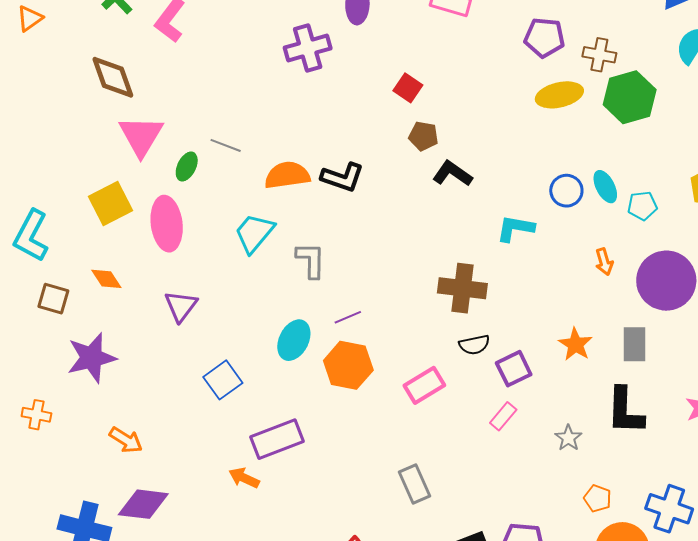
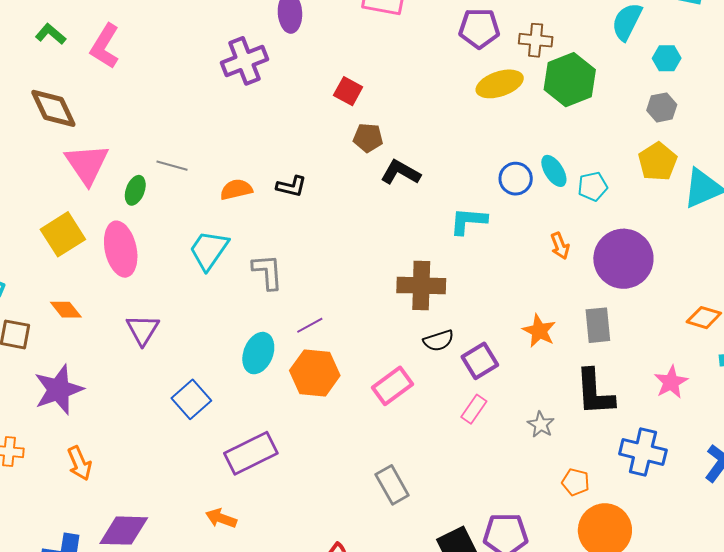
orange semicircle: (287, 175) -> (236, 190), size x0.7
black L-shape: (342, 177) -> (291, 186), size x0.7
orange arrow: (126, 440) -> (80, 463), moved, turned 40
orange arrow: (244, 478) -> (221, 518), moved
blue cross: (669, 509) -> (643, 452), moved

